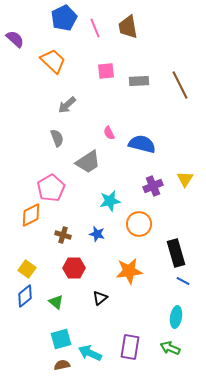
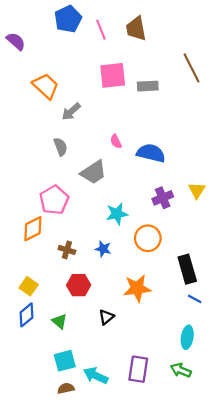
orange trapezoid: (53, 61) -> (46, 86), moved
pink square: (106, 71) -> (113, 75), size x1.5
brown line: (180, 85) -> (191, 68), moved

